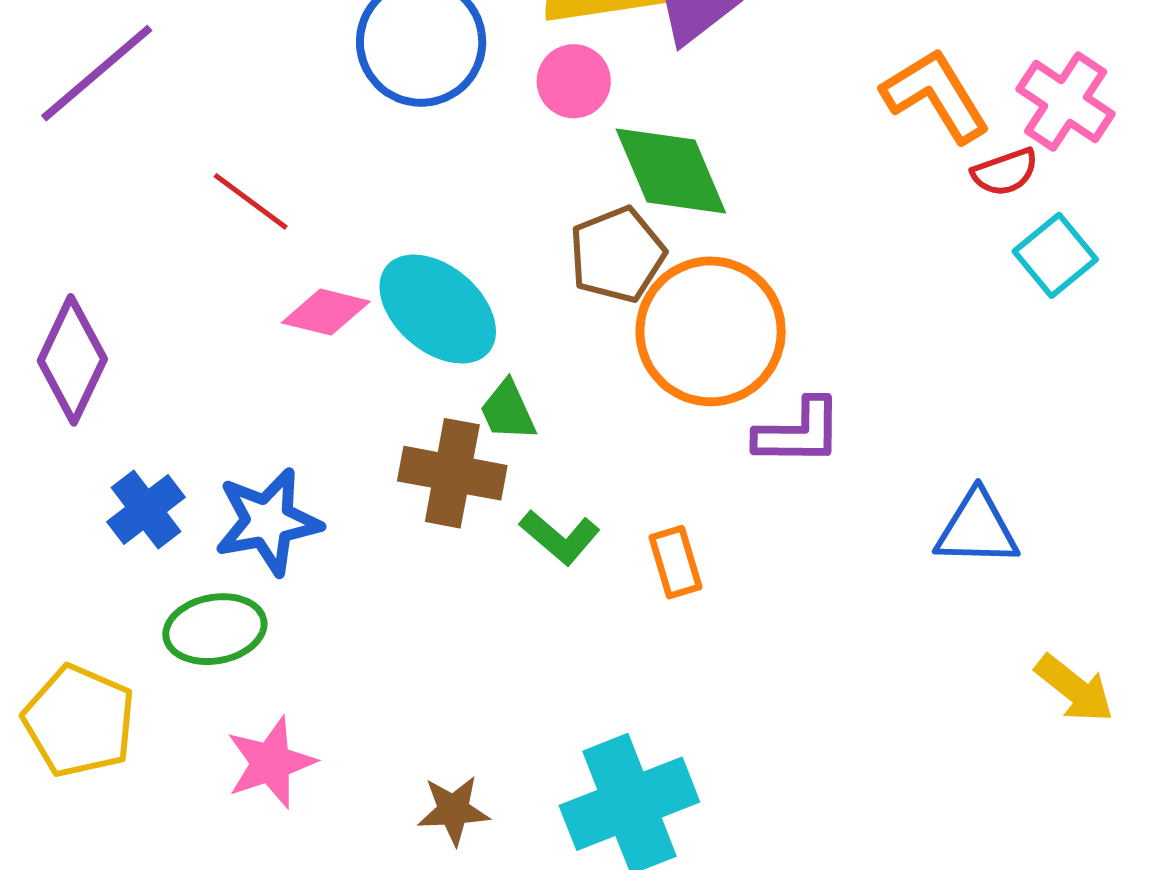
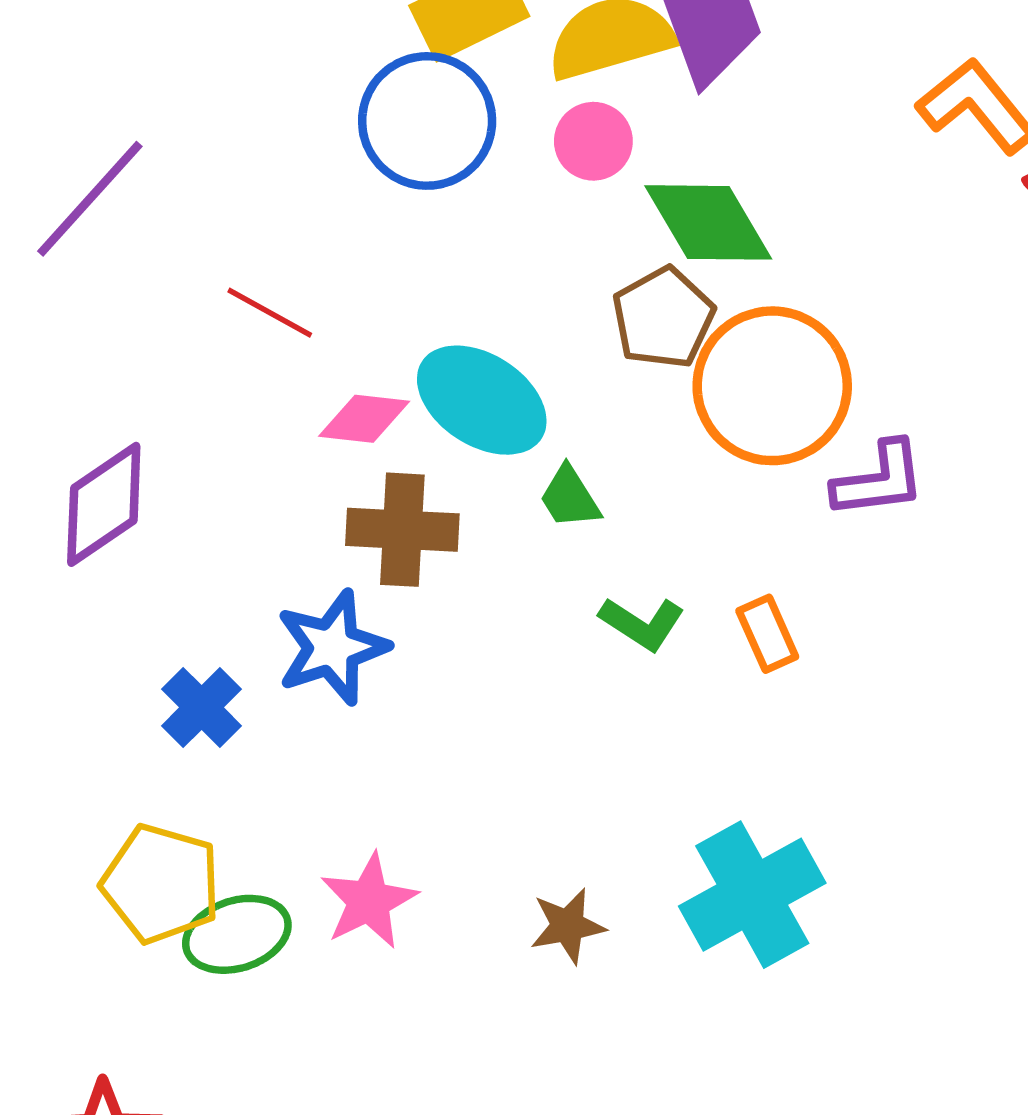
purple diamond: (72, 360) -> (104, 504), turned 38
brown cross: (452, 473) -> (402, 530), moved
blue cross: (146, 509) -> (202, 707), moved
green ellipse: (215, 629) -> (237, 934), moved

